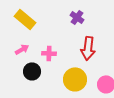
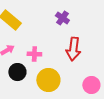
yellow circle: (75, 79) -> (48, 80), moved

